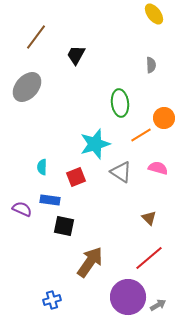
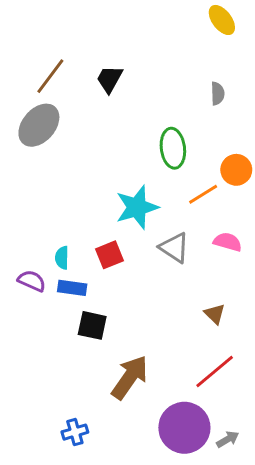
brown line: (36, 37) -> (50, 76), moved
cyan semicircle: (42, 167) -> (62, 258), moved
purple semicircle: (22, 209) -> (32, 281), moved

